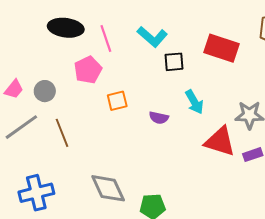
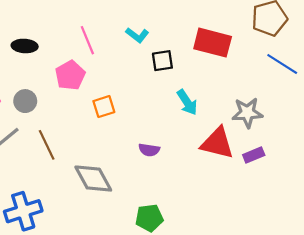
black ellipse: (66, 28) -> (25, 46), moved, size x0.7
cyan L-shape: (152, 37) -> (137, 35), size x0.7
purple semicircle: (159, 118) -> (149, 150), moved
gray diamond: (108, 188) -> (93, 179), moved

